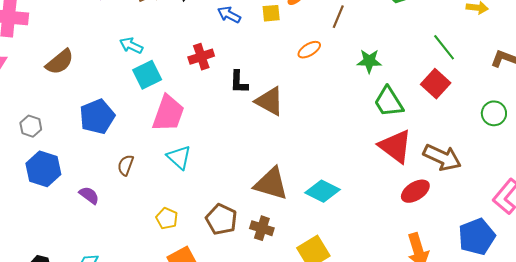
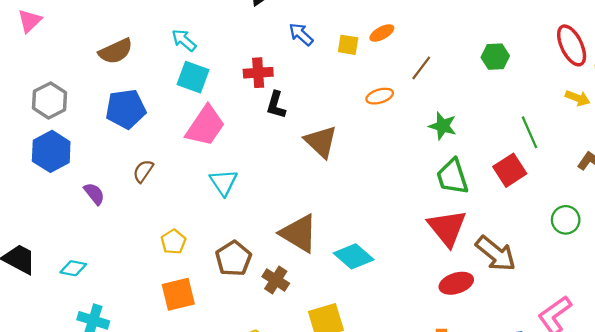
brown semicircle: (60, 62) -> (116, 51), moved
cyan square: (147, 75) -> (193, 77), turned 32
black L-shape: (239, 82) -> (276, 105), moved
gray hexagon: (31, 126) -> (50, 100), size x1.4
cyan triangle: (179, 157) -> (224, 182), moved

